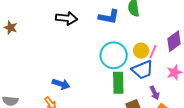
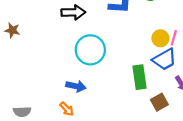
cyan circle: (114, 55) -> (90, 50), moved

